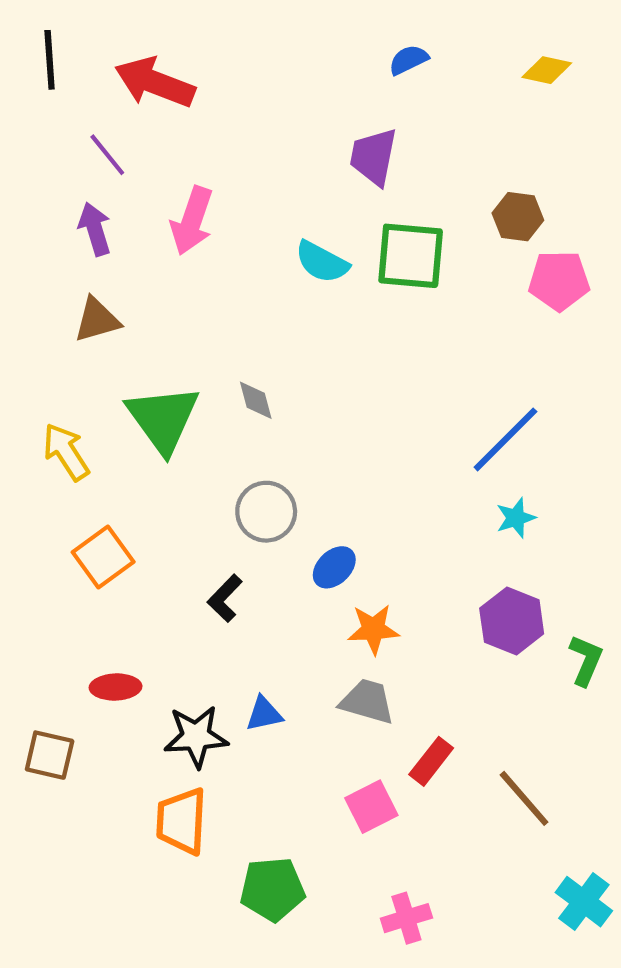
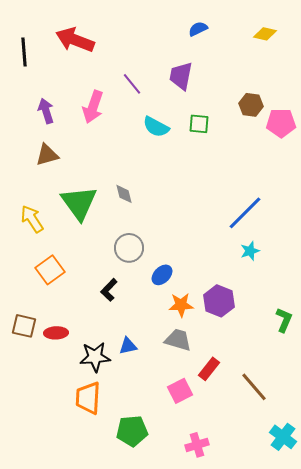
black line: (50, 60) -> (24, 52), moved
purple line: (107, 155) -> (132, 84), moved
green square: (411, 256) -> (199, 124), size x0.6
pink pentagon: (559, 281) -> (281, 123), moved
purple hexagon: (512, 621) -> (219, 301), moved
brown square: (50, 755) -> (24, 326), moved

